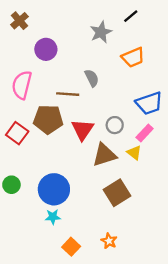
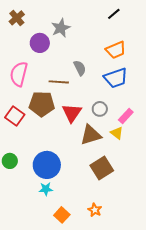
gray star: (101, 32) -> (61, 28), moved
blue trapezoid: (149, 103) -> (116, 78), moved

